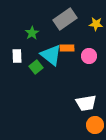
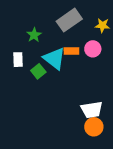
pink circle: (89, 56) -> (93, 49), moved
orange circle: (95, 125) -> (94, 127), moved

